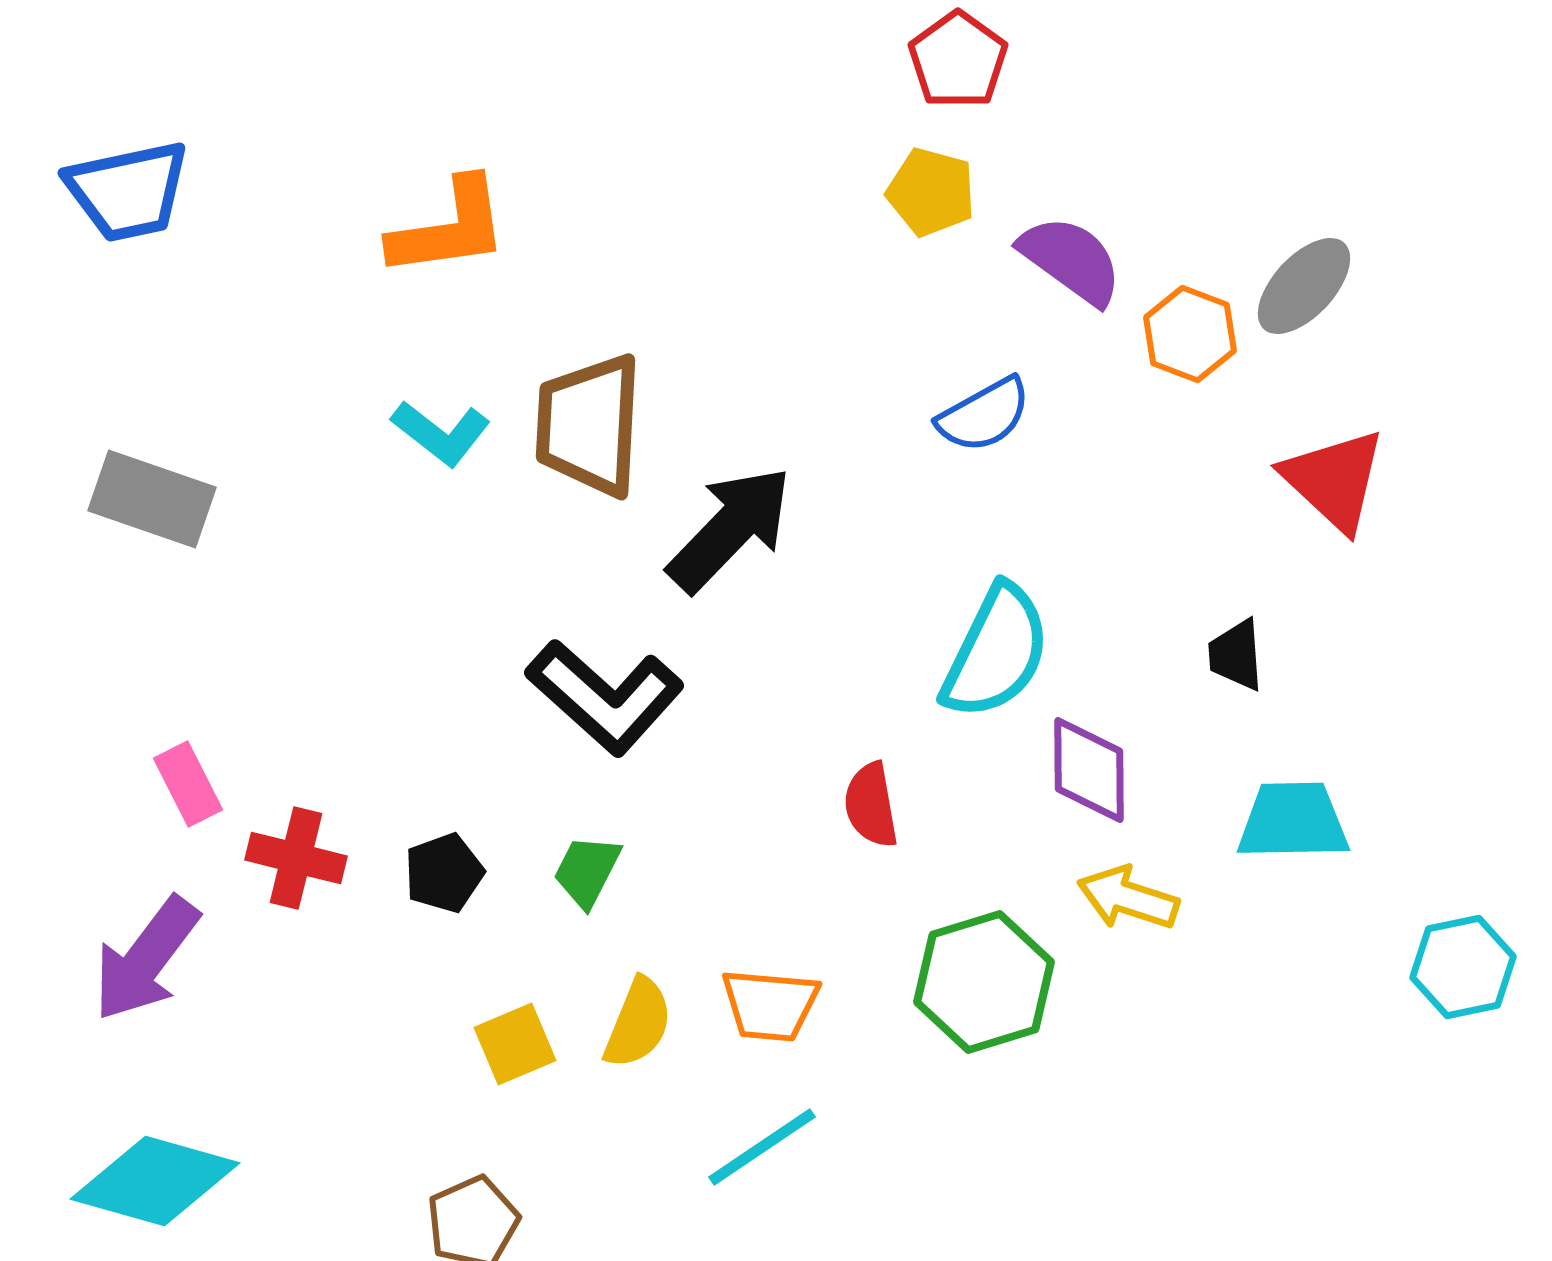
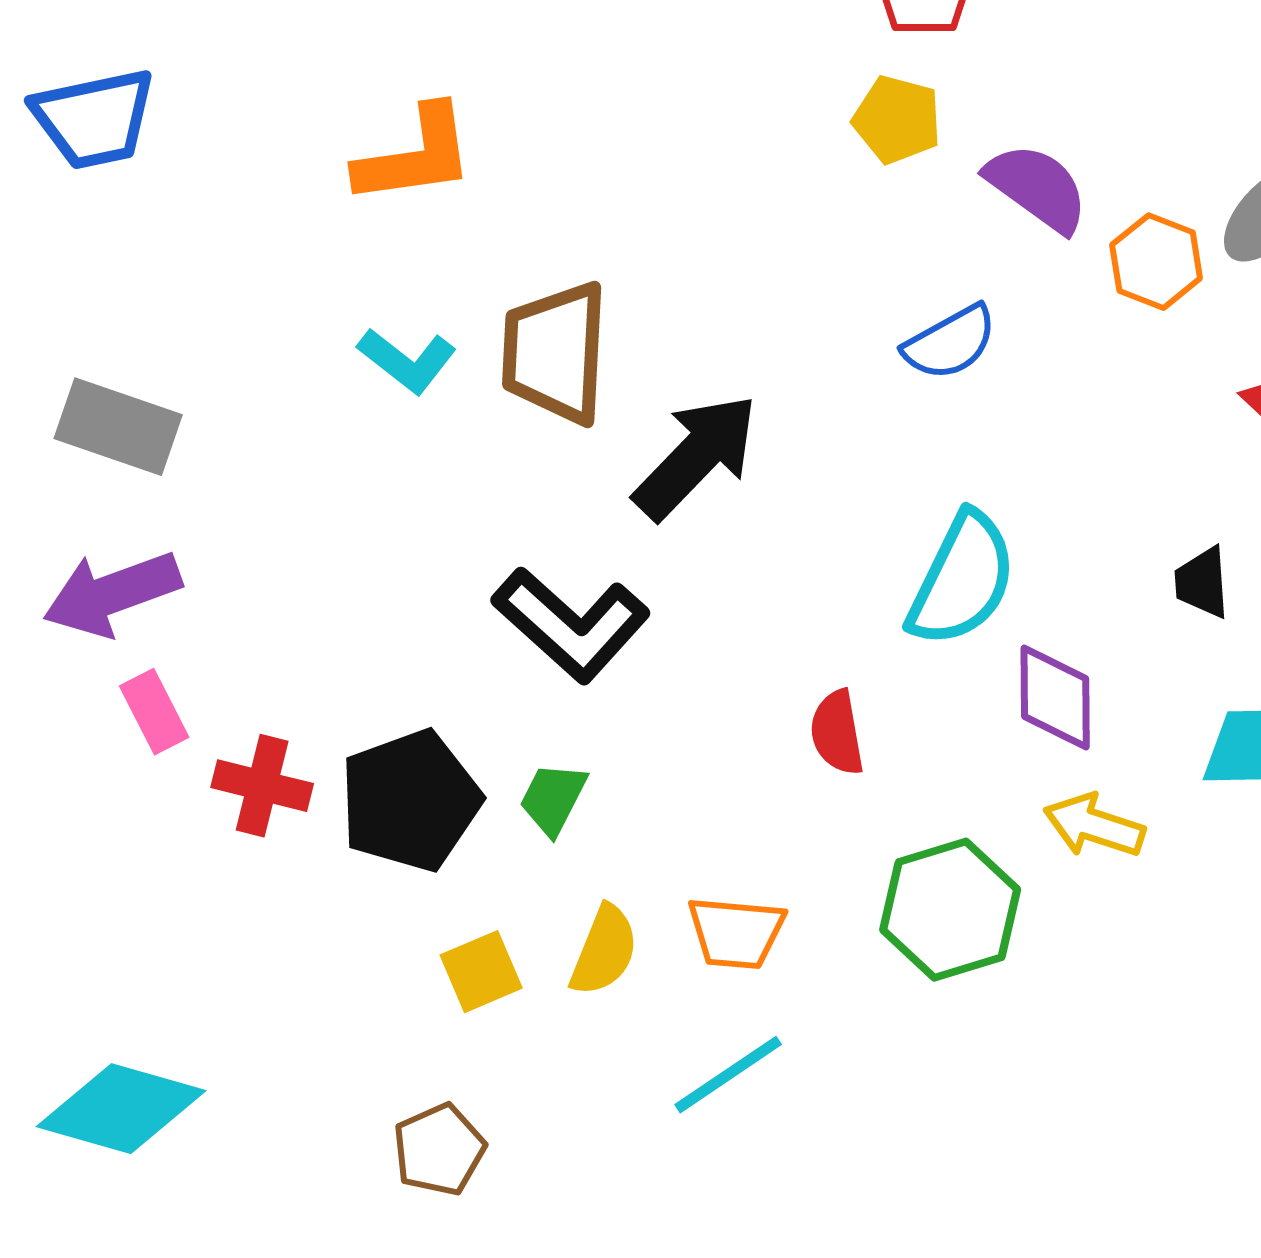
black pentagon: (444, 873) -> (410, 801), size x1.8
purple arrow: (146, 959) -> (112, 594), moved, turned 33

